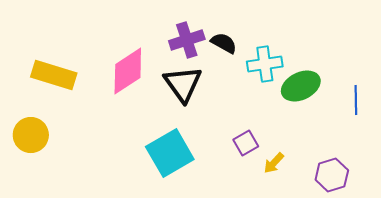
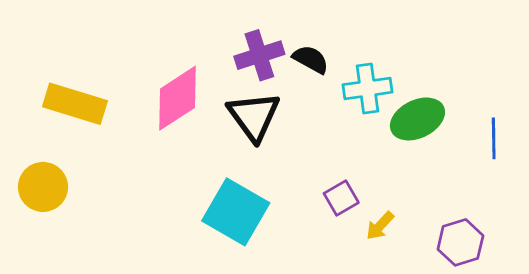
cyan square: (170, 153) -> (236, 212), turned -30

